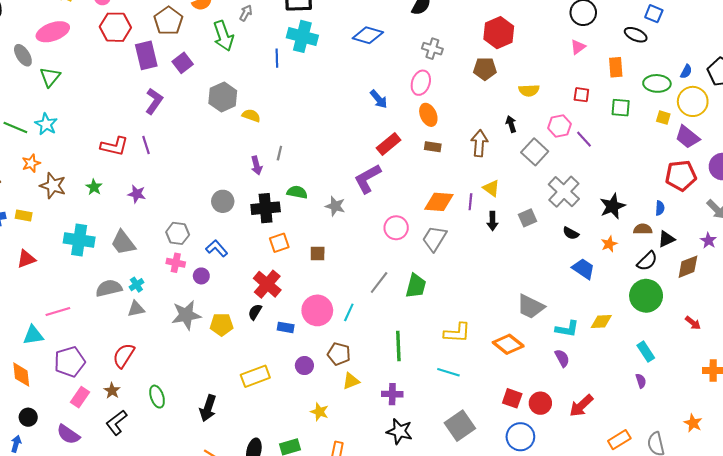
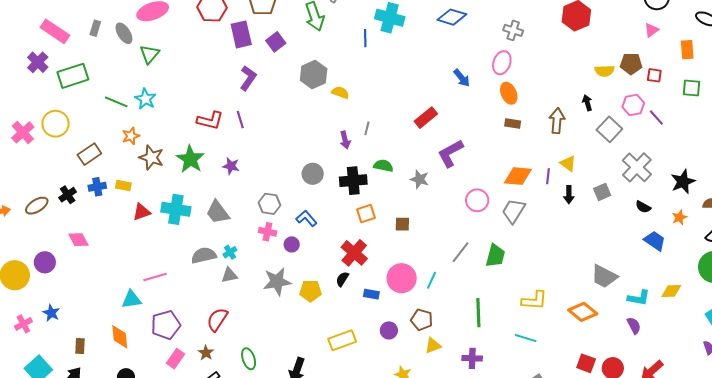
brown pentagon: (485, 69) -> (631, 64), moved
red rectangle: (389, 144) -> (426, 118), moved
green star: (94, 187) -> (190, 159), size x1.8
red triangle: (26, 259) -> (142, 212), moved

